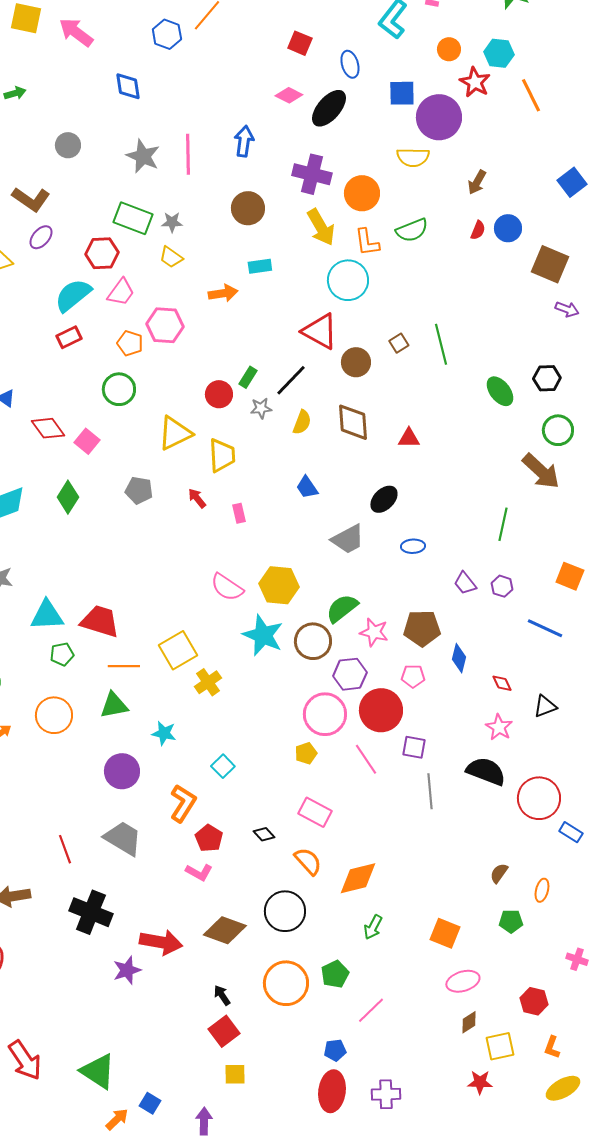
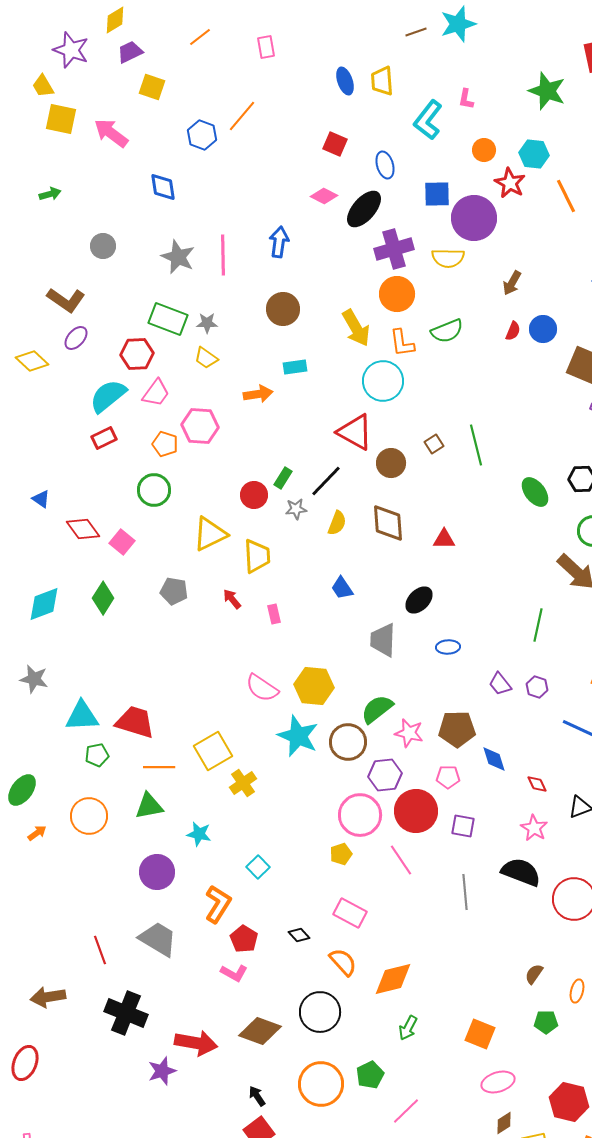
purple cross: (312, 174) -> (394, 249), moved, turned -30
gray trapezoid: (348, 539) -> (383, 640), turned 120
blue diamond: (459, 658) -> (494, 759), turned -32
purple square: (414, 747) -> (463, 826), moved
red hexagon: (534, 1001) -> (569, 1102), size x1.4

